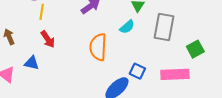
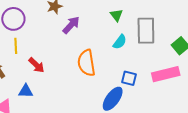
yellow line: (42, 12) -> (16, 46), moved
cyan semicircle: (127, 27) -> (120, 42), moved

